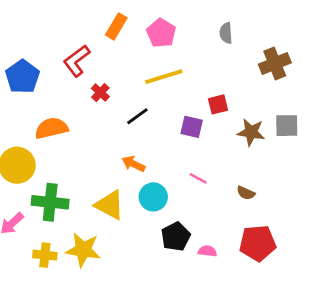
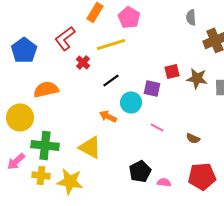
gray semicircle: (226, 33) -> (191, 17), moved
yellow line: (164, 77) -> (111, 44), moved
brown star: (251, 132) -> (197, 78), moved
cyan circle: (153, 197) -> (131, 102), moved
yellow cross: (45, 255) -> (41, 175), moved

